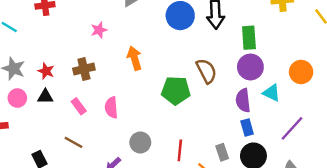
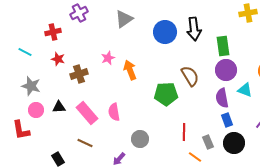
pink star: (99, 30) -> (108, 58), moved
brown cross: (84, 69) -> (79, 74), moved
red star: (46, 71) -> (58, 59), moved
pink rectangle: (79, 106) -> (87, 113), size x1.6
red line: (180, 150) -> (184, 132), moved

